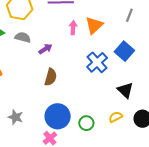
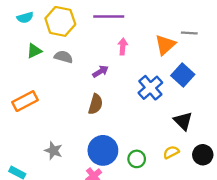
gray line: (129, 15) -> (189, 33), turned 72
orange triangle: (94, 25) -> (165, 45), moved
purple arrow: (45, 49) -> (100, 71), moved

